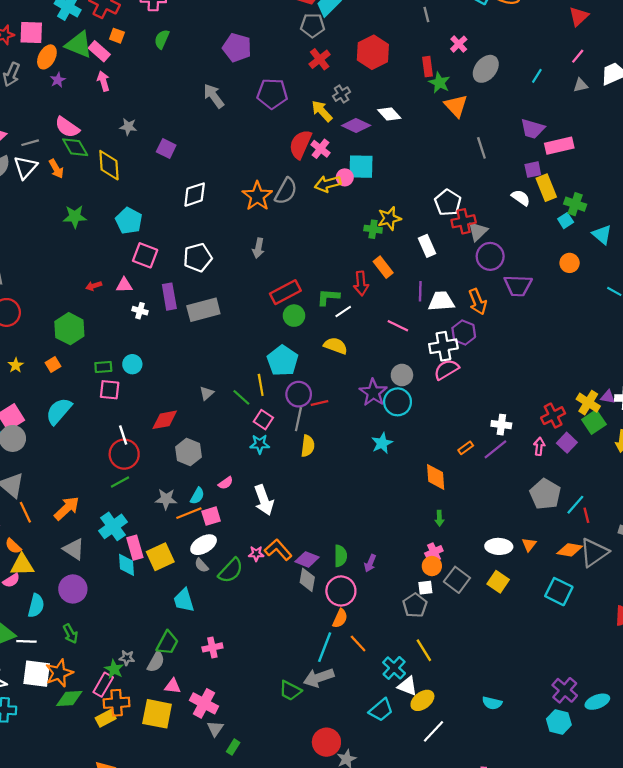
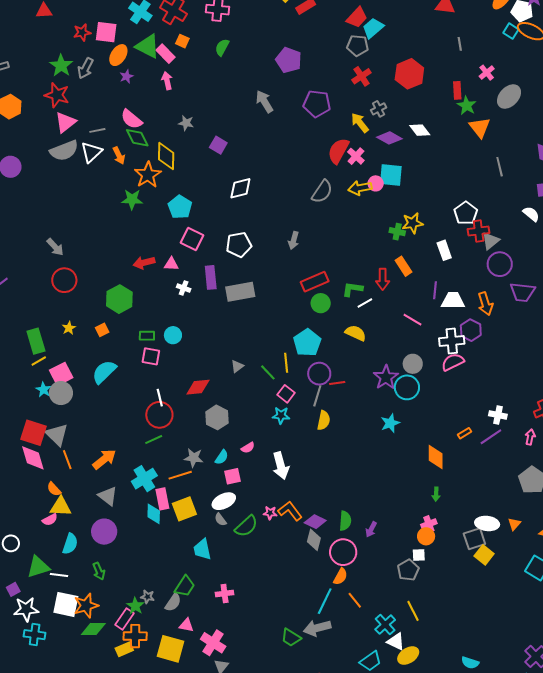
orange star: (257, 196) -> (148, 175), moved
red arrow: (94, 286) -> (144, 263), size x1.5
orange line: (189, 513) -> (180, 475), moved
gray square: (457, 580) -> (474, 539), moved, turned 30

